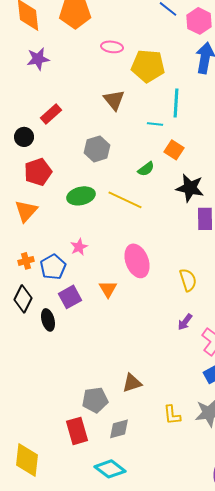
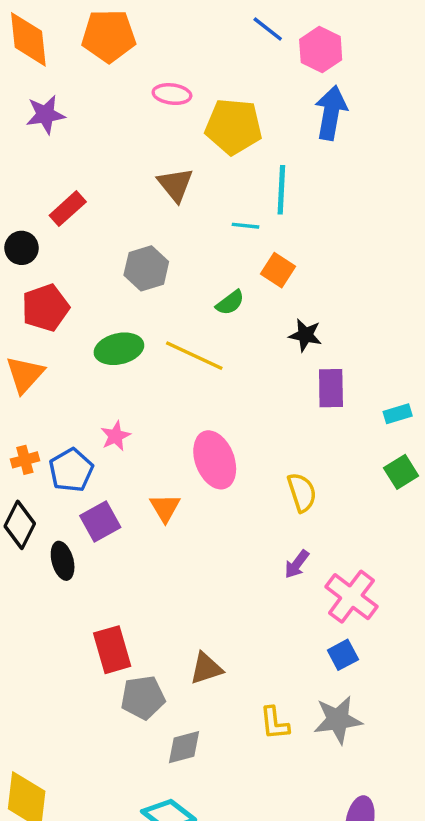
black star: (190, 188) -> (305, 335), size x0.7
red rectangle: (77, 431) -> (112, 650), moved

